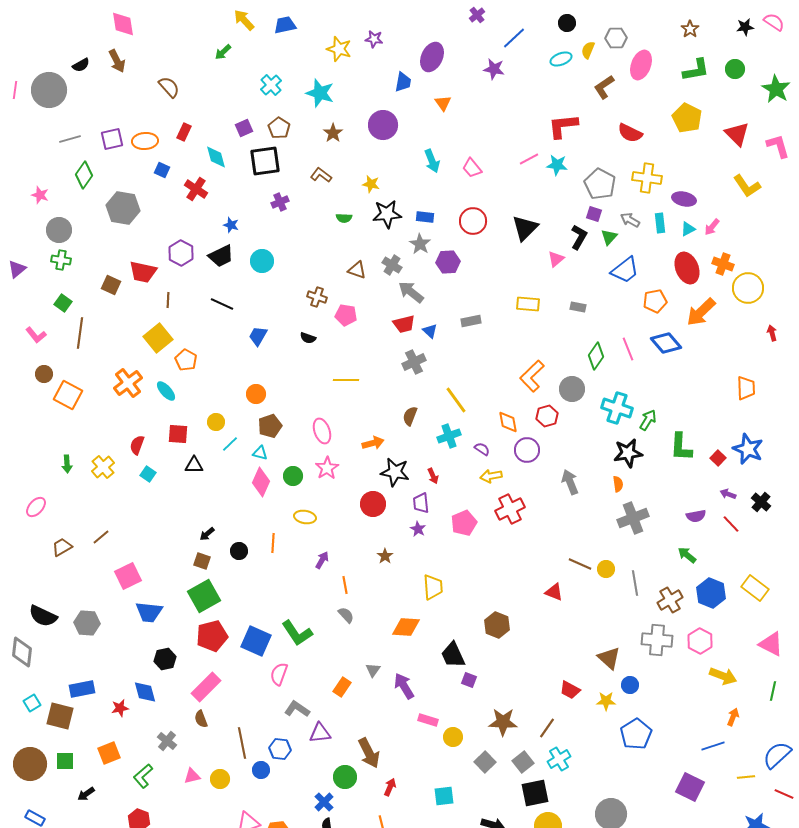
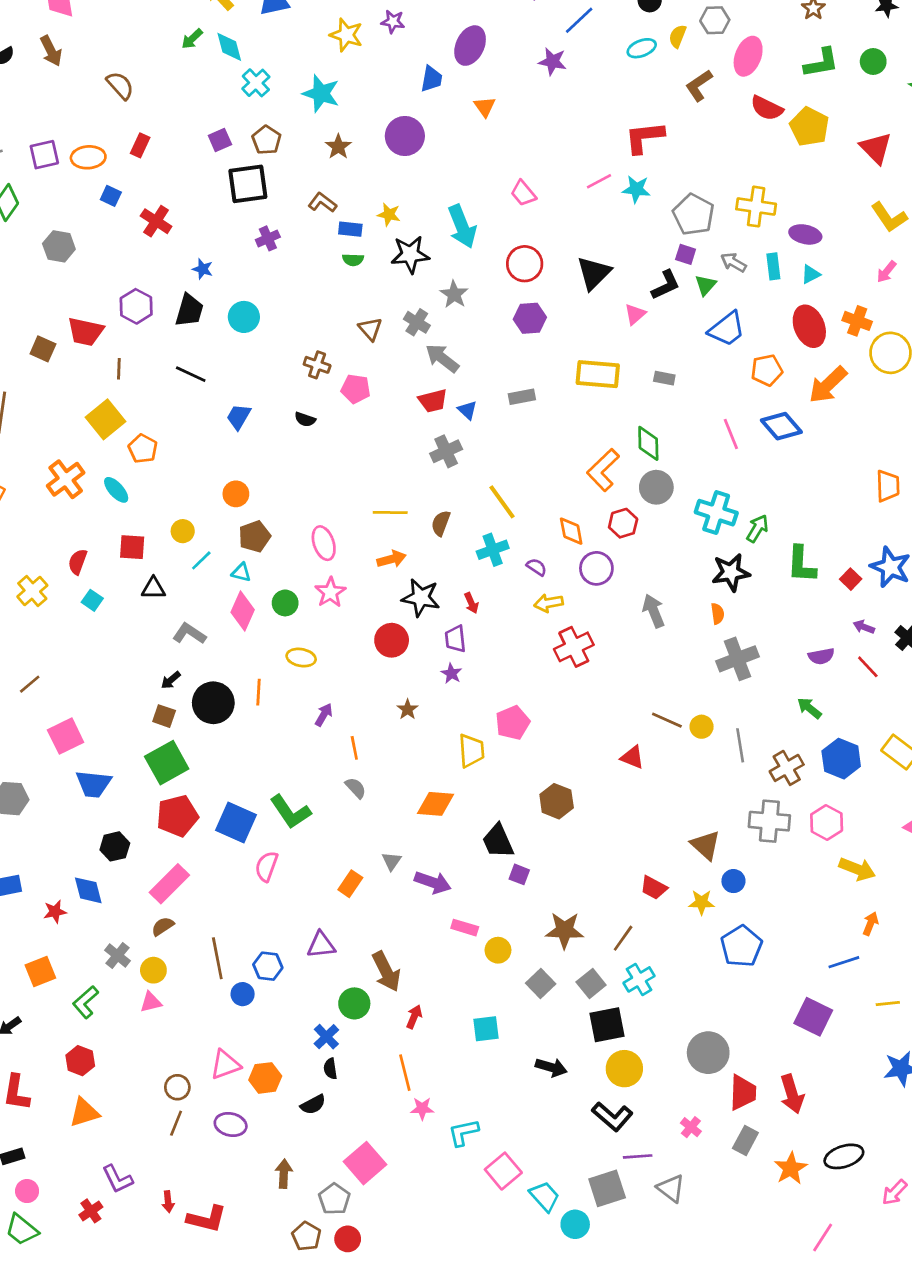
red semicircle: (630, 133) -> (767, 108), moved
cyan diamond: (216, 157) -> (229, 47), moved
cyan arrow: (432, 161) -> (462, 226), moved, size x1.4
gray hexagon: (123, 208) -> (59, 246), size x0.7
blue rectangle: (425, 217) -> (350, 229), moved
pink arrow: (712, 227) -> (886, 272), moved
black L-shape: (579, 237) -> (666, 285), turned 35
black trapezoid: (221, 256) -> (189, 310), turned -48
purple hexagon: (448, 262) -> (530, 318), moved
brown triangle: (357, 270) -> (370, 329), turned 30
yellow rectangle: (528, 304) -> (598, 374), size x1.4
green diamond: (596, 356) -> (648, 443), moved, turned -36
yellow line: (346, 380) -> (390, 513), moved
pink pentagon: (464, 523) -> (513, 723), moved
black circle: (239, 551) -> (213, 703), size x1.8
purple arrow: (404, 686) -> (433, 882), turned 140
gray L-shape: (297, 709) -> (189, 634), moved
brown semicircle: (201, 719) -> (163, 926), turned 78
yellow circle: (220, 779) -> (153, 970), moved

